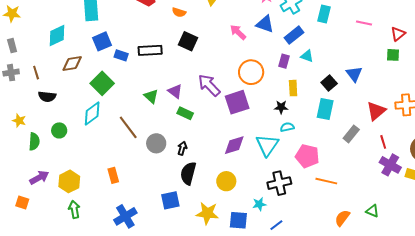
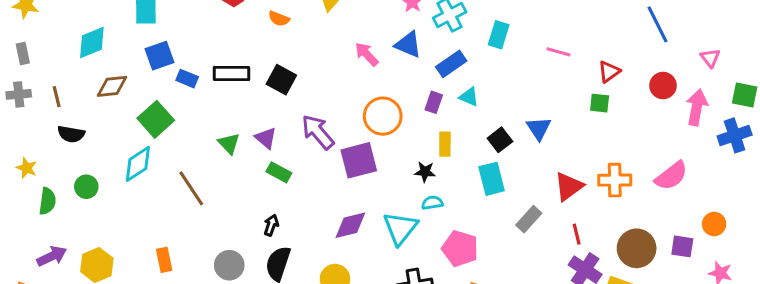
black square: (188, 41) -> (281, 80), moved
cyan rectangle: (325, 109) -> (492, 179), turned -30
gray circle: (156, 143) -> (229, 265), moved

